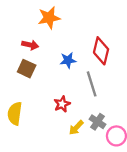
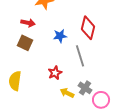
yellow arrow: (76, 128) -> (67, 93), turned 72

